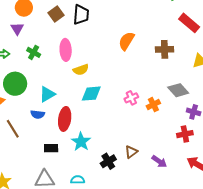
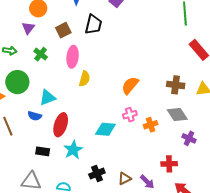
brown square: (56, 14) -> (63, 30), moved
orange semicircle: (126, 41) -> (130, 85), moved
brown cross: (165, 49) -> (176, 85), moved
yellow semicircle: (81, 70) -> (85, 79), turned -63
cyan diamond: (91, 94) -> (105, 129), moved
red cross: (185, 134) -> (169, 164), moved
brown triangle: (131, 152) -> (125, 179), moved

